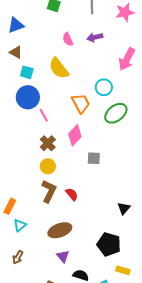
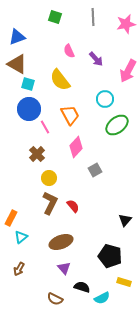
purple arrow: (95, 37) -> (96, 59), moved, turned -119
brown triangle: (16, 52) -> (17, 64), size x1.5
orange trapezoid: (81, 103) -> (70, 115), moved
brown cross: (48, 143) -> (37, 154), moved
gray square: (94, 158) -> (95, 170), turned -32

